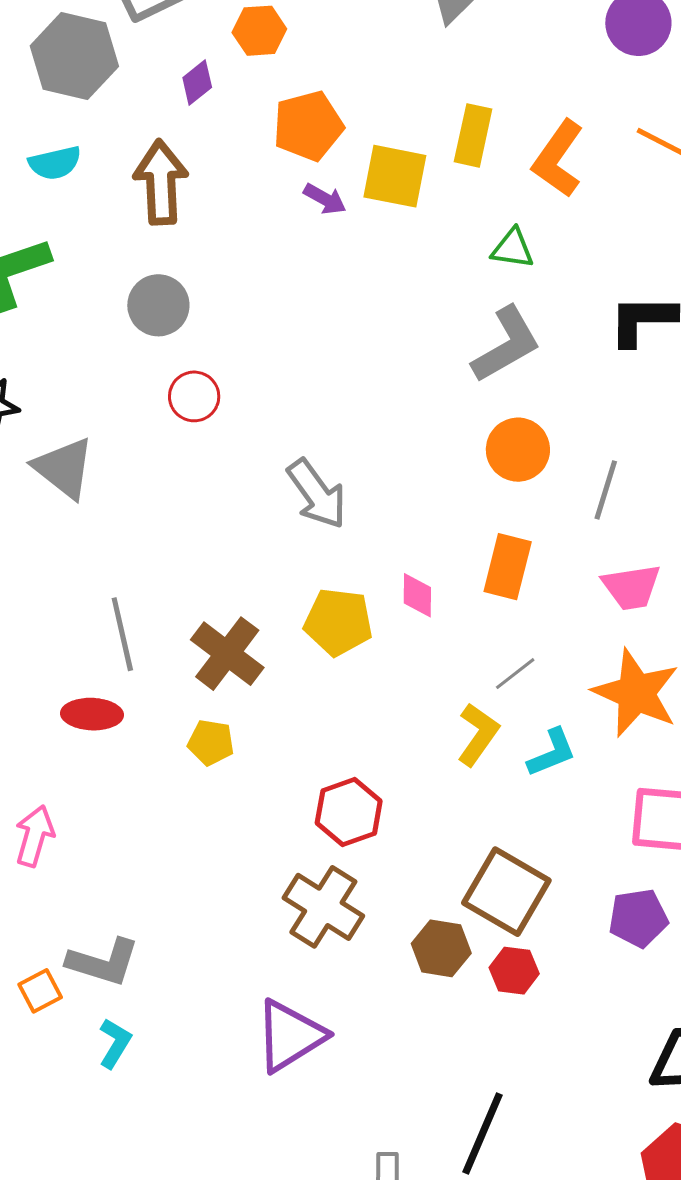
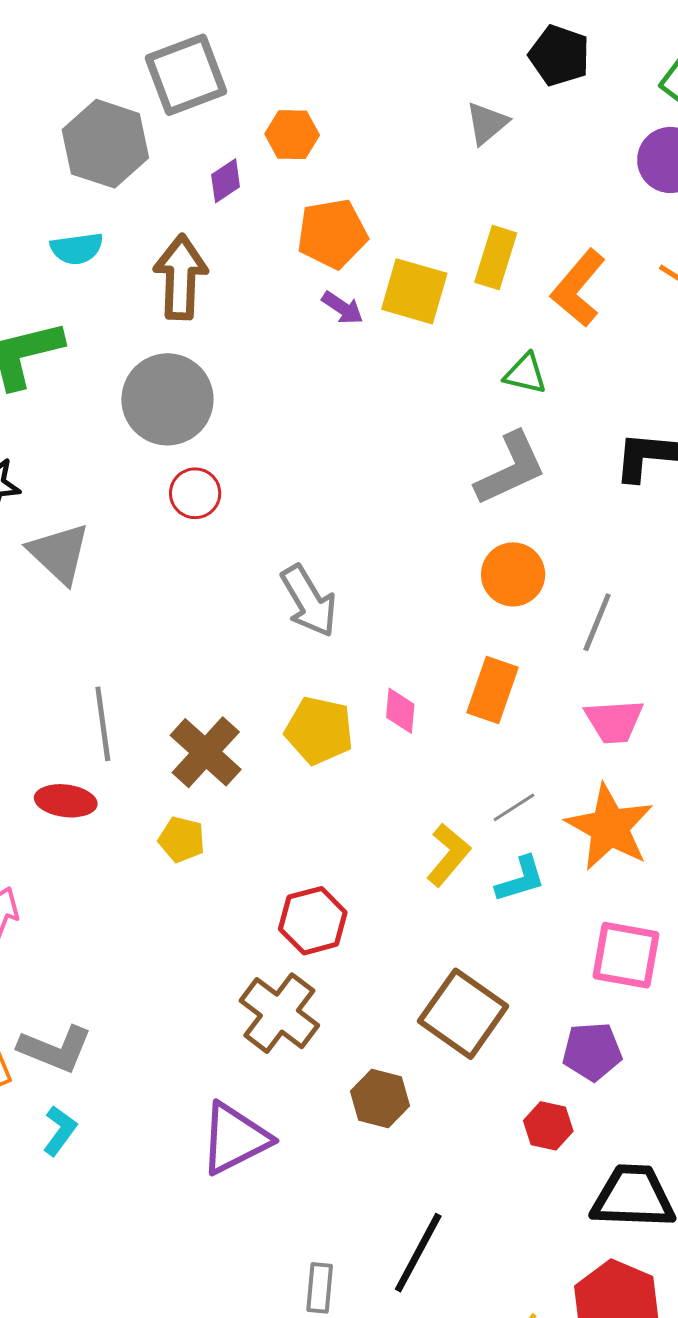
gray circle: (158, 305) -> (167, 399), size x1.5
gray line: (515, 674) -> (514, 807), moved
brown hexagon: (441, 948) -> (380, 1099), moved
red hexagon: (514, 971) -> (548, 1126), moved

